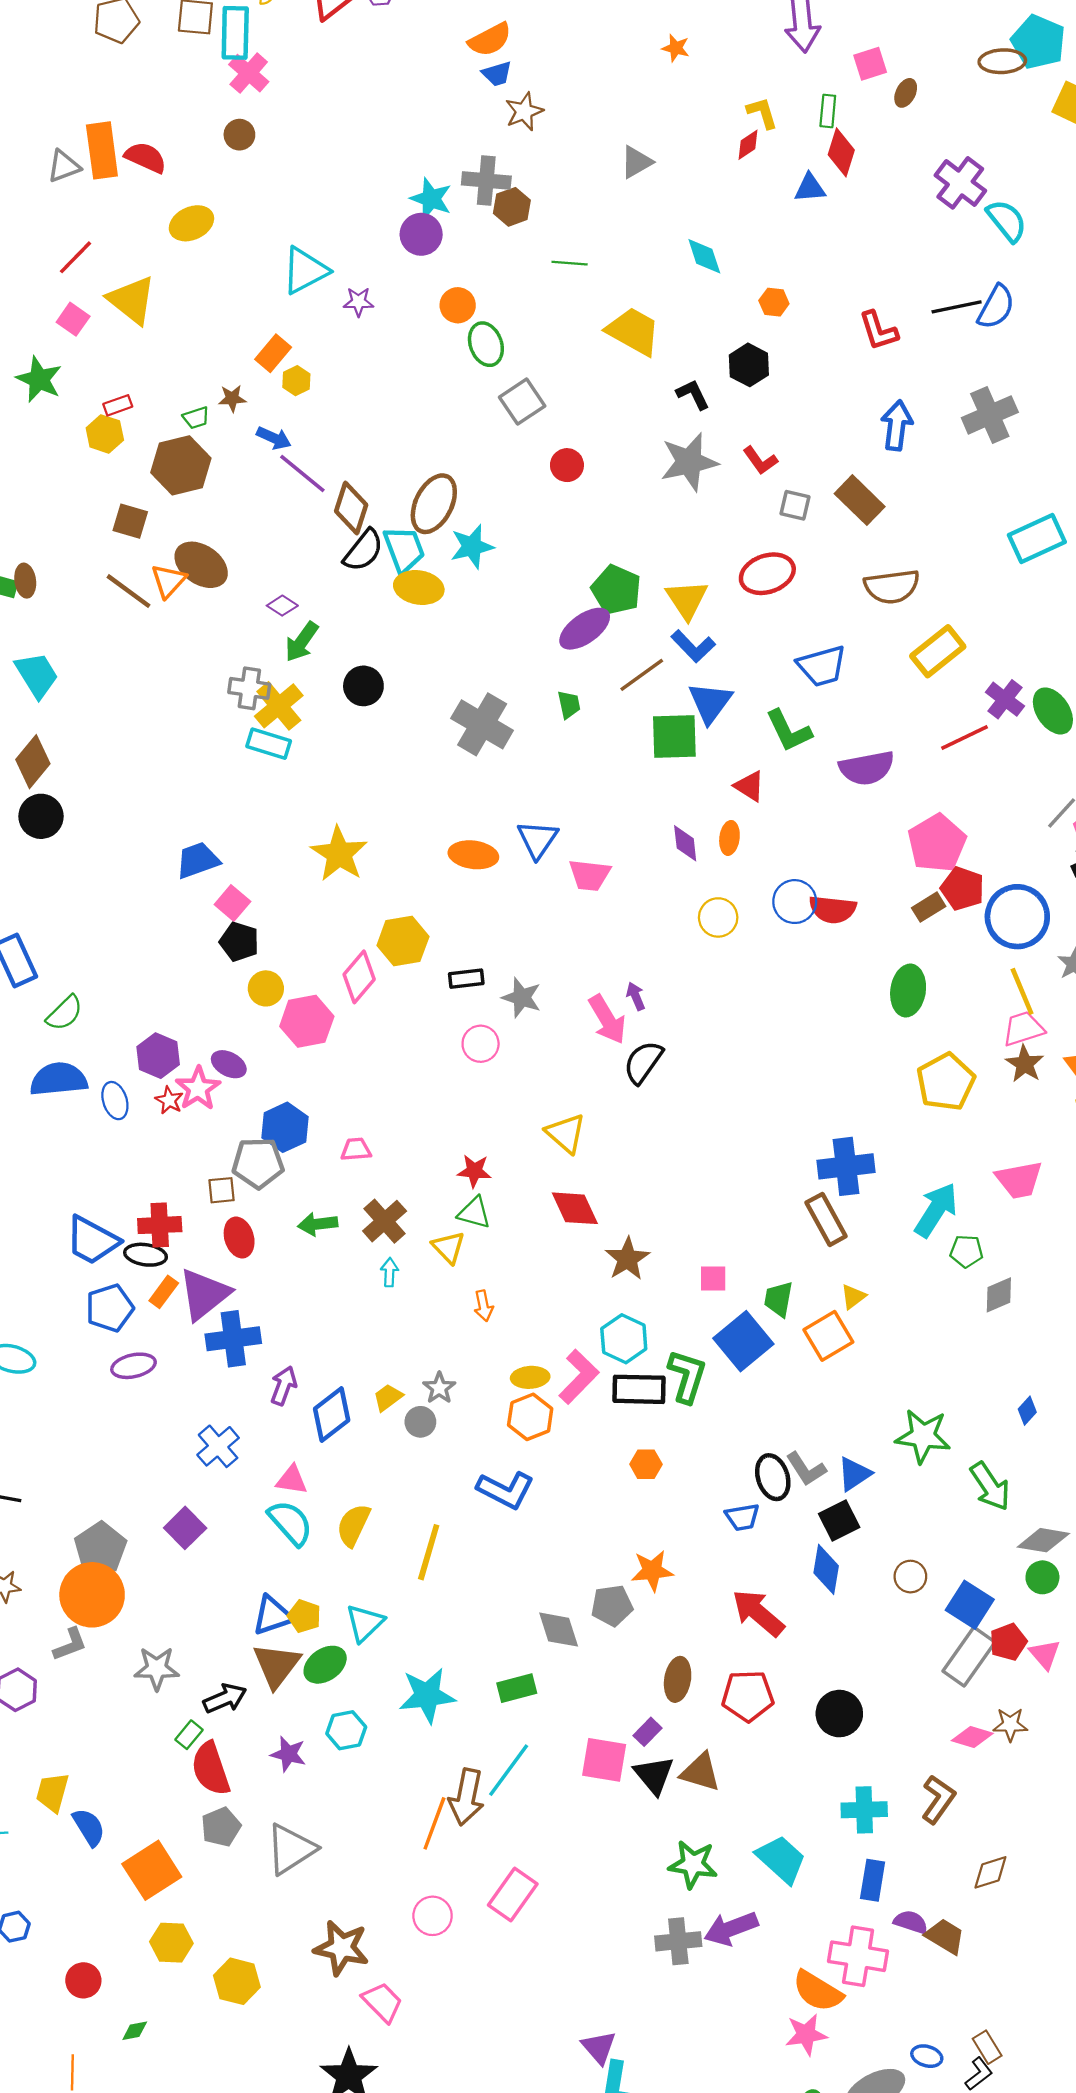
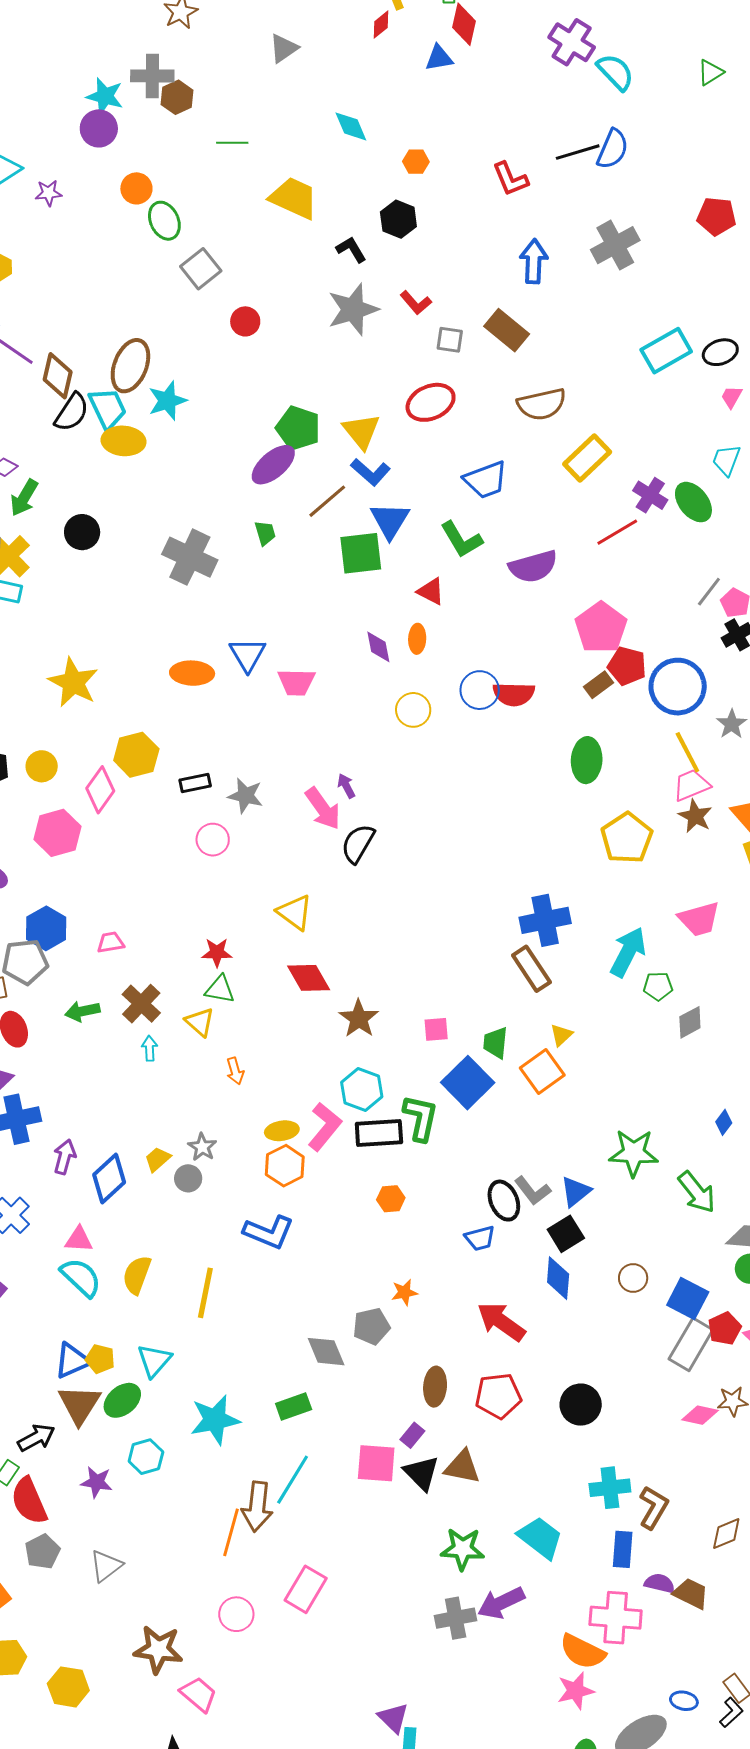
yellow circle: (266, 988) -> (42, 766), moved
orange star: (652, 1571) -> (404, 1292), size x0.7
brown L-shape: (938, 1799) -> (654, 1508), moved
gray triangle: (291, 1849) -> (106, 1566), size x0.7

